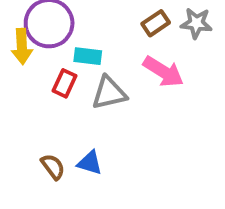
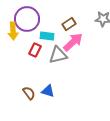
brown rectangle: (156, 23) -> (69, 24), moved
pink arrow: (163, 72) -> (73, 42), moved, turned -75

